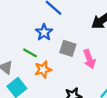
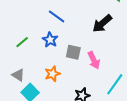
green line: (30, 53) -> (22, 42), moved, turned -64

